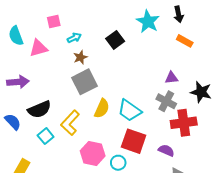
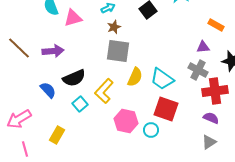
orange rectangle: (185, 41) -> (216, 25), moved
gray square: (84, 82) -> (118, 51), turned 35
purple semicircle: (166, 150) -> (211, 118), moved

